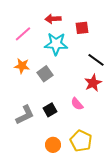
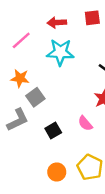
red square: (82, 28) -> (92, 18), moved
gray square: (45, 74) -> (35, 97), moved
gray L-shape: (25, 115) -> (18, 120), moved

